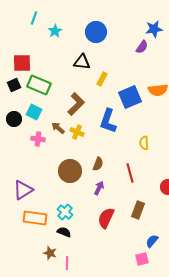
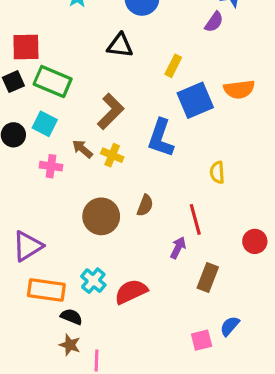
yellow rectangle: (102, 79) -> (173, 66), moved
purple arrow: (99, 188) -> (178, 248), moved
red semicircle: (106, 218) -> (131, 292), moved, turned 40
black semicircle: (64, 232) -> (71, 317), moved
pink square: (142, 259) -> (202, 340), moved

